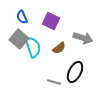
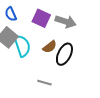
gray arrow: (83, 38) -> (65, 21), moved
black ellipse: (75, 72) -> (64, 54), moved

